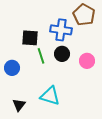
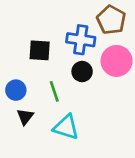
green line: (41, 56) -> (54, 91), moved
pink circle: (87, 61) -> (117, 61), moved, size x1.5
black triangle: (19, 105) -> (25, 117), moved

